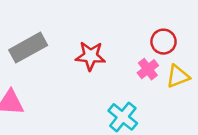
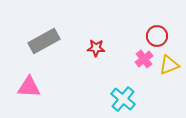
red star: (90, 56) -> (96, 48), size x0.7

